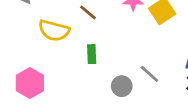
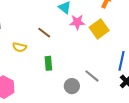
yellow semicircle: (54, 30) -> (20, 47), size x0.6

